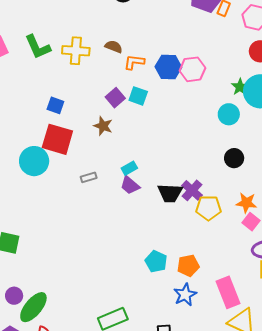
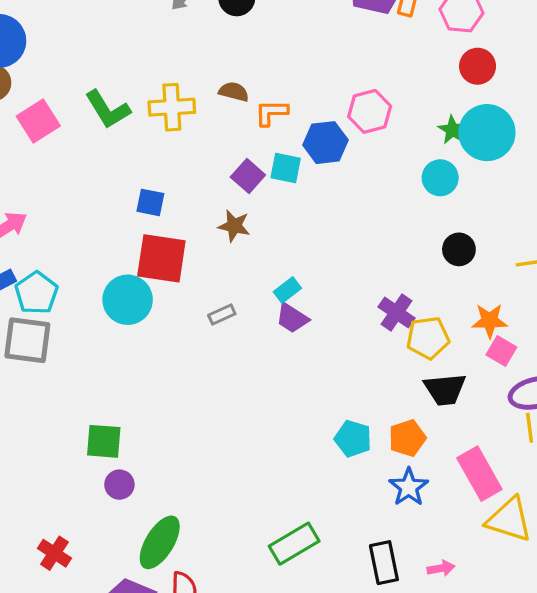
blue hexagon: (168, 67) -> (326, 143), moved
black trapezoid: (170, 193) -> (445, 389), moved
purple circle: (14, 296) -> (119, 485), moved

